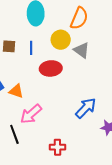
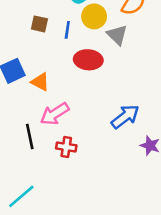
yellow circle: (61, 40) -> (94, 16), moved
gray triangle: (81, 50) -> (117, 35), moved
red cross: (58, 147) -> (66, 147), moved

